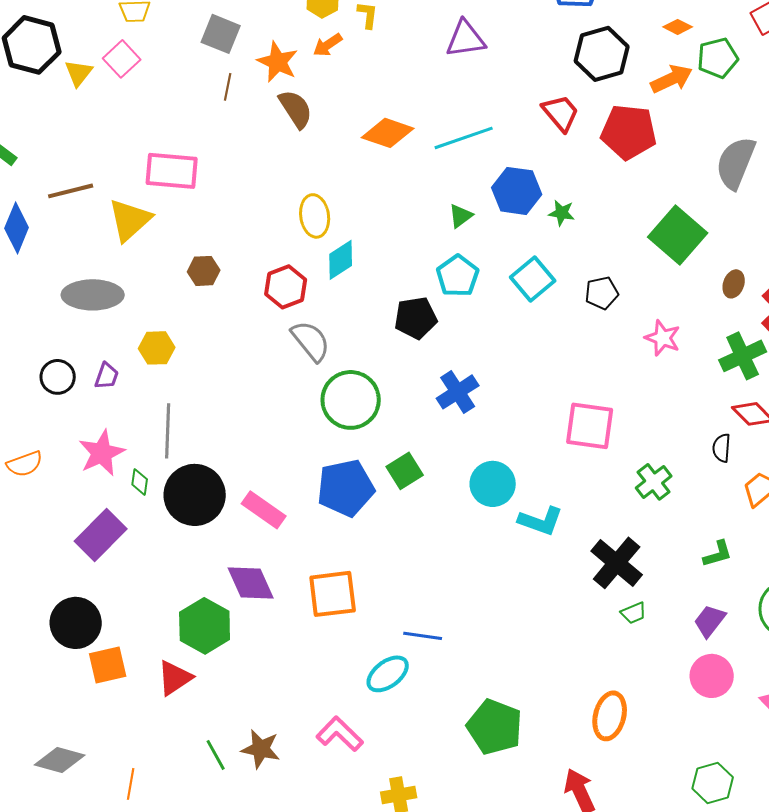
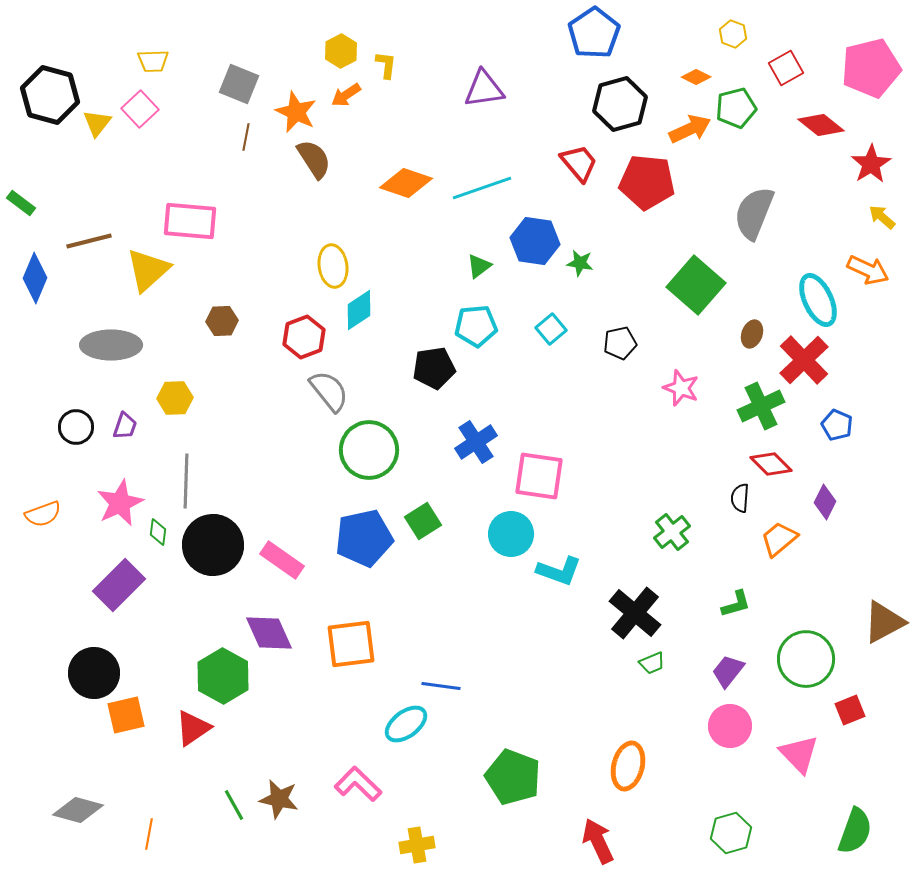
cyan pentagon: (458, 276) -> (476, 326), turned 30
cyan square: (533, 279) -> (551, 329), size x0.7
pink square: (590, 426) -> (539, 476), moved

